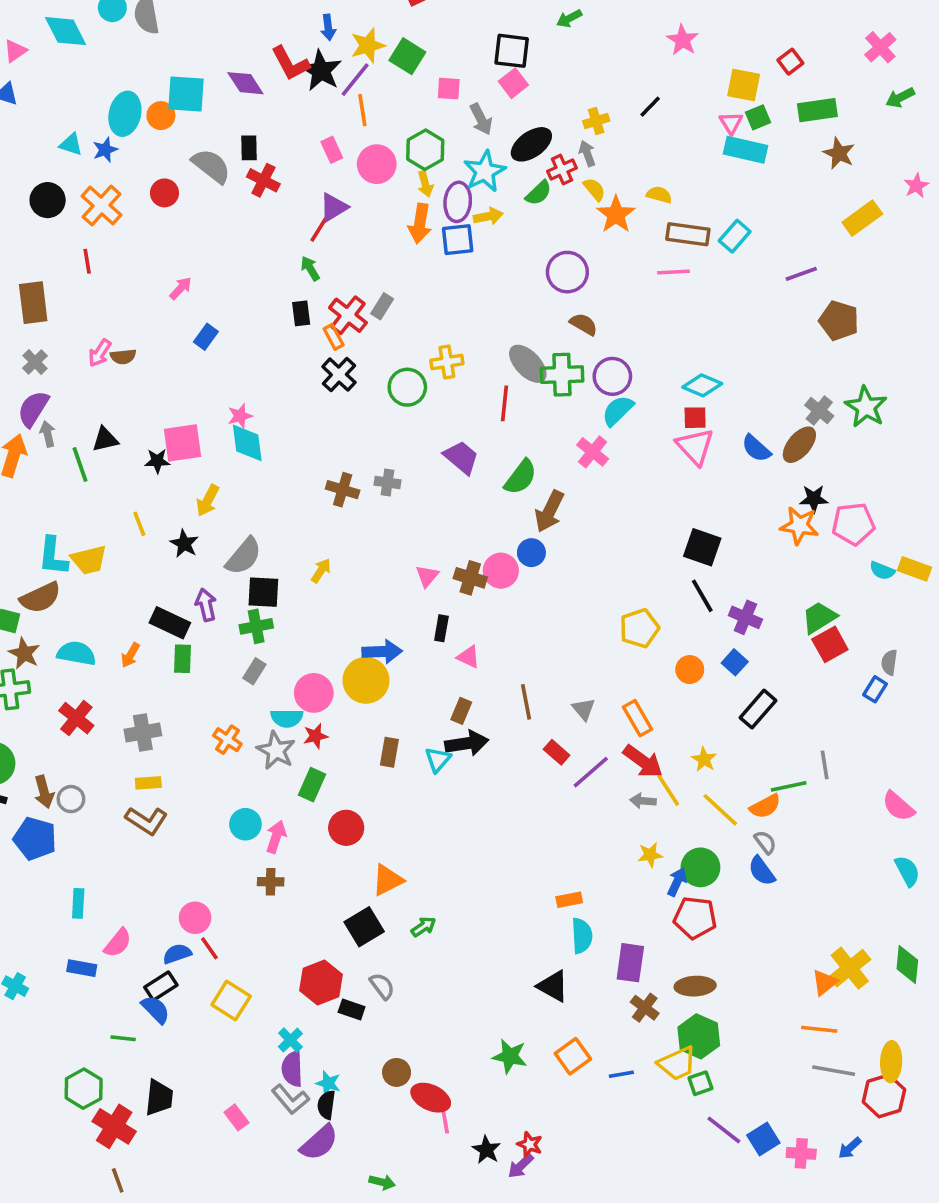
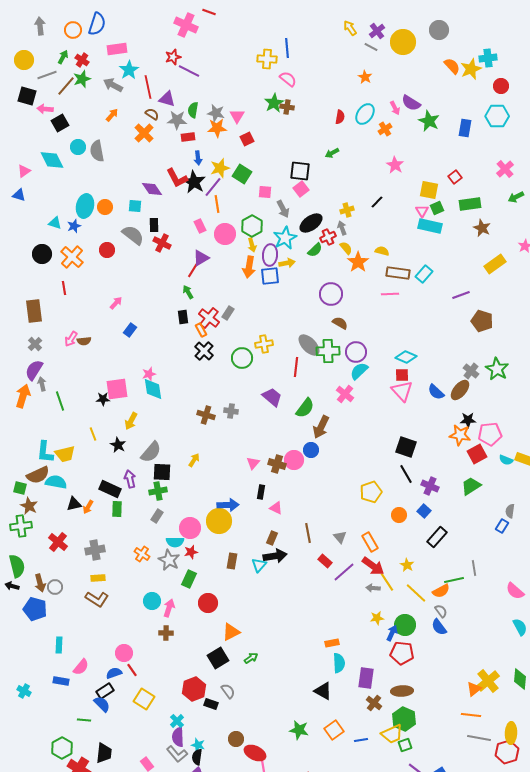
cyan square: (186, 94) -> (135, 206), moved, size x0.6
black triangle: (105, 439) -> (74, 504), moved
red square: (830, 644) -> (477, 454), moved
cyan semicircle: (76, 653) -> (56, 482), moved

